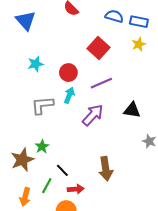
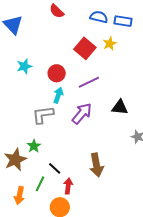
yellow star: (139, 44) -> (110, 44), moved
gray L-shape: (42, 105) -> (43, 115), moved
red arrow: (76, 189) -> (68, 186), turned -77

